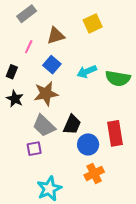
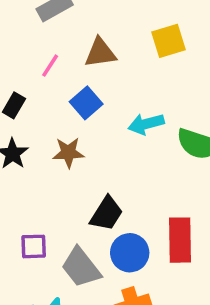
brown star: (46, 94) -> (68, 153), size x0.7
gray trapezoid: (44, 126) -> (81, 267), moved

